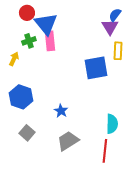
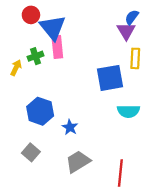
green cross: (29, 41) -> (36, 56), moved
blue hexagon: (21, 97) -> (40, 111), moved
cyan semicircle: (112, 124) -> (128, 111), moved, turned 90

